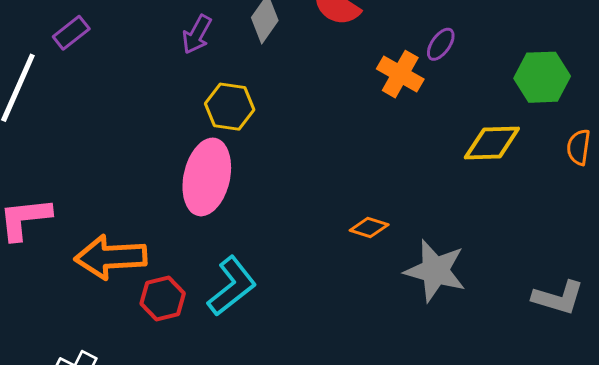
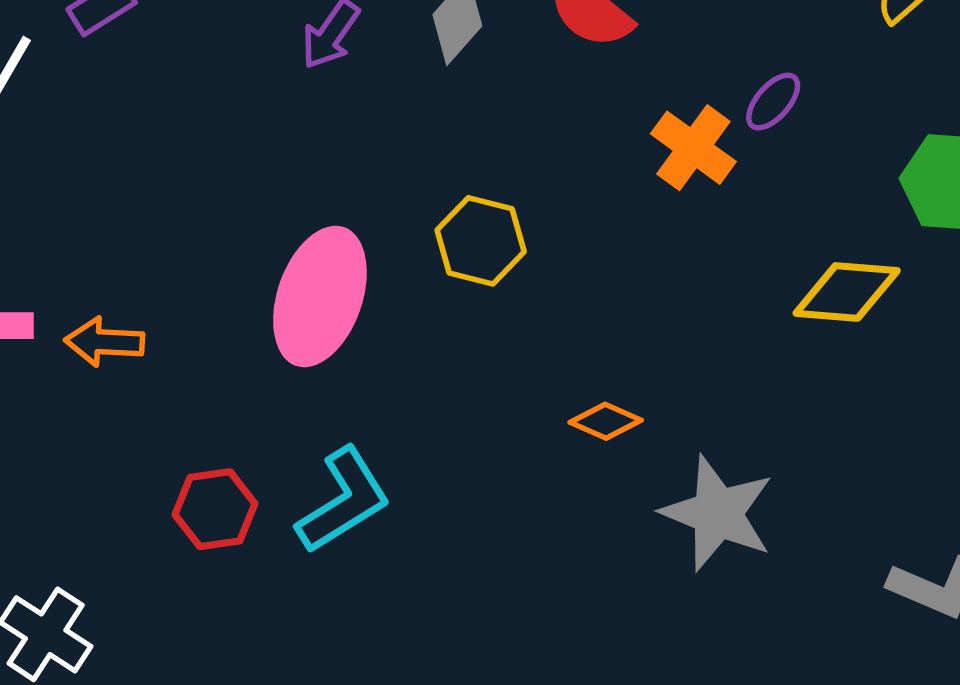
yellow hexagon: (230, 107) -> (481, 241), moved
orange arrow: (111, 257) -> (104, 342), moved, size x0.6

